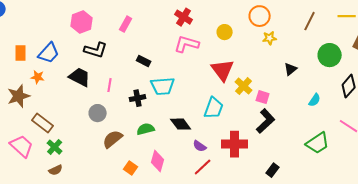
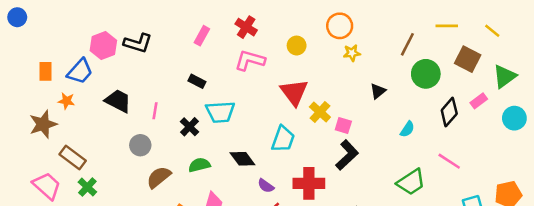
brown line: (310, 21) -> (407, 44), moved
pink hexagon: (82, 22) -> (103, 46), moved
pink rectangle: (126, 24) -> (202, 36), moved
black L-shape: (96, 50) -> (138, 43), moved
black cross: (138, 98) -> (190, 127), turned -35

